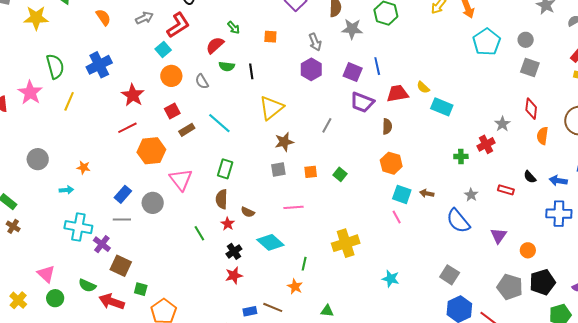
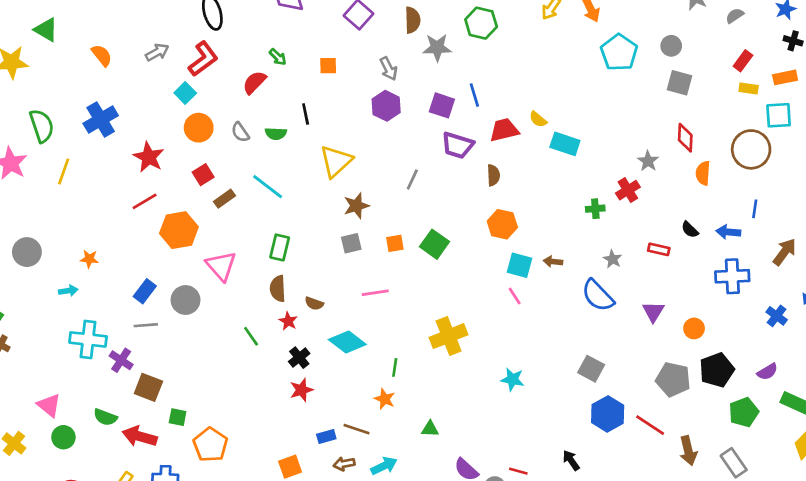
green semicircle: (227, 66) -> (276, 134), moved
green square: (340, 174) -> (434, 244), size x1.5

